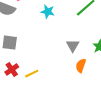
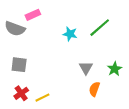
cyan star: (48, 12) -> (70, 34), moved

